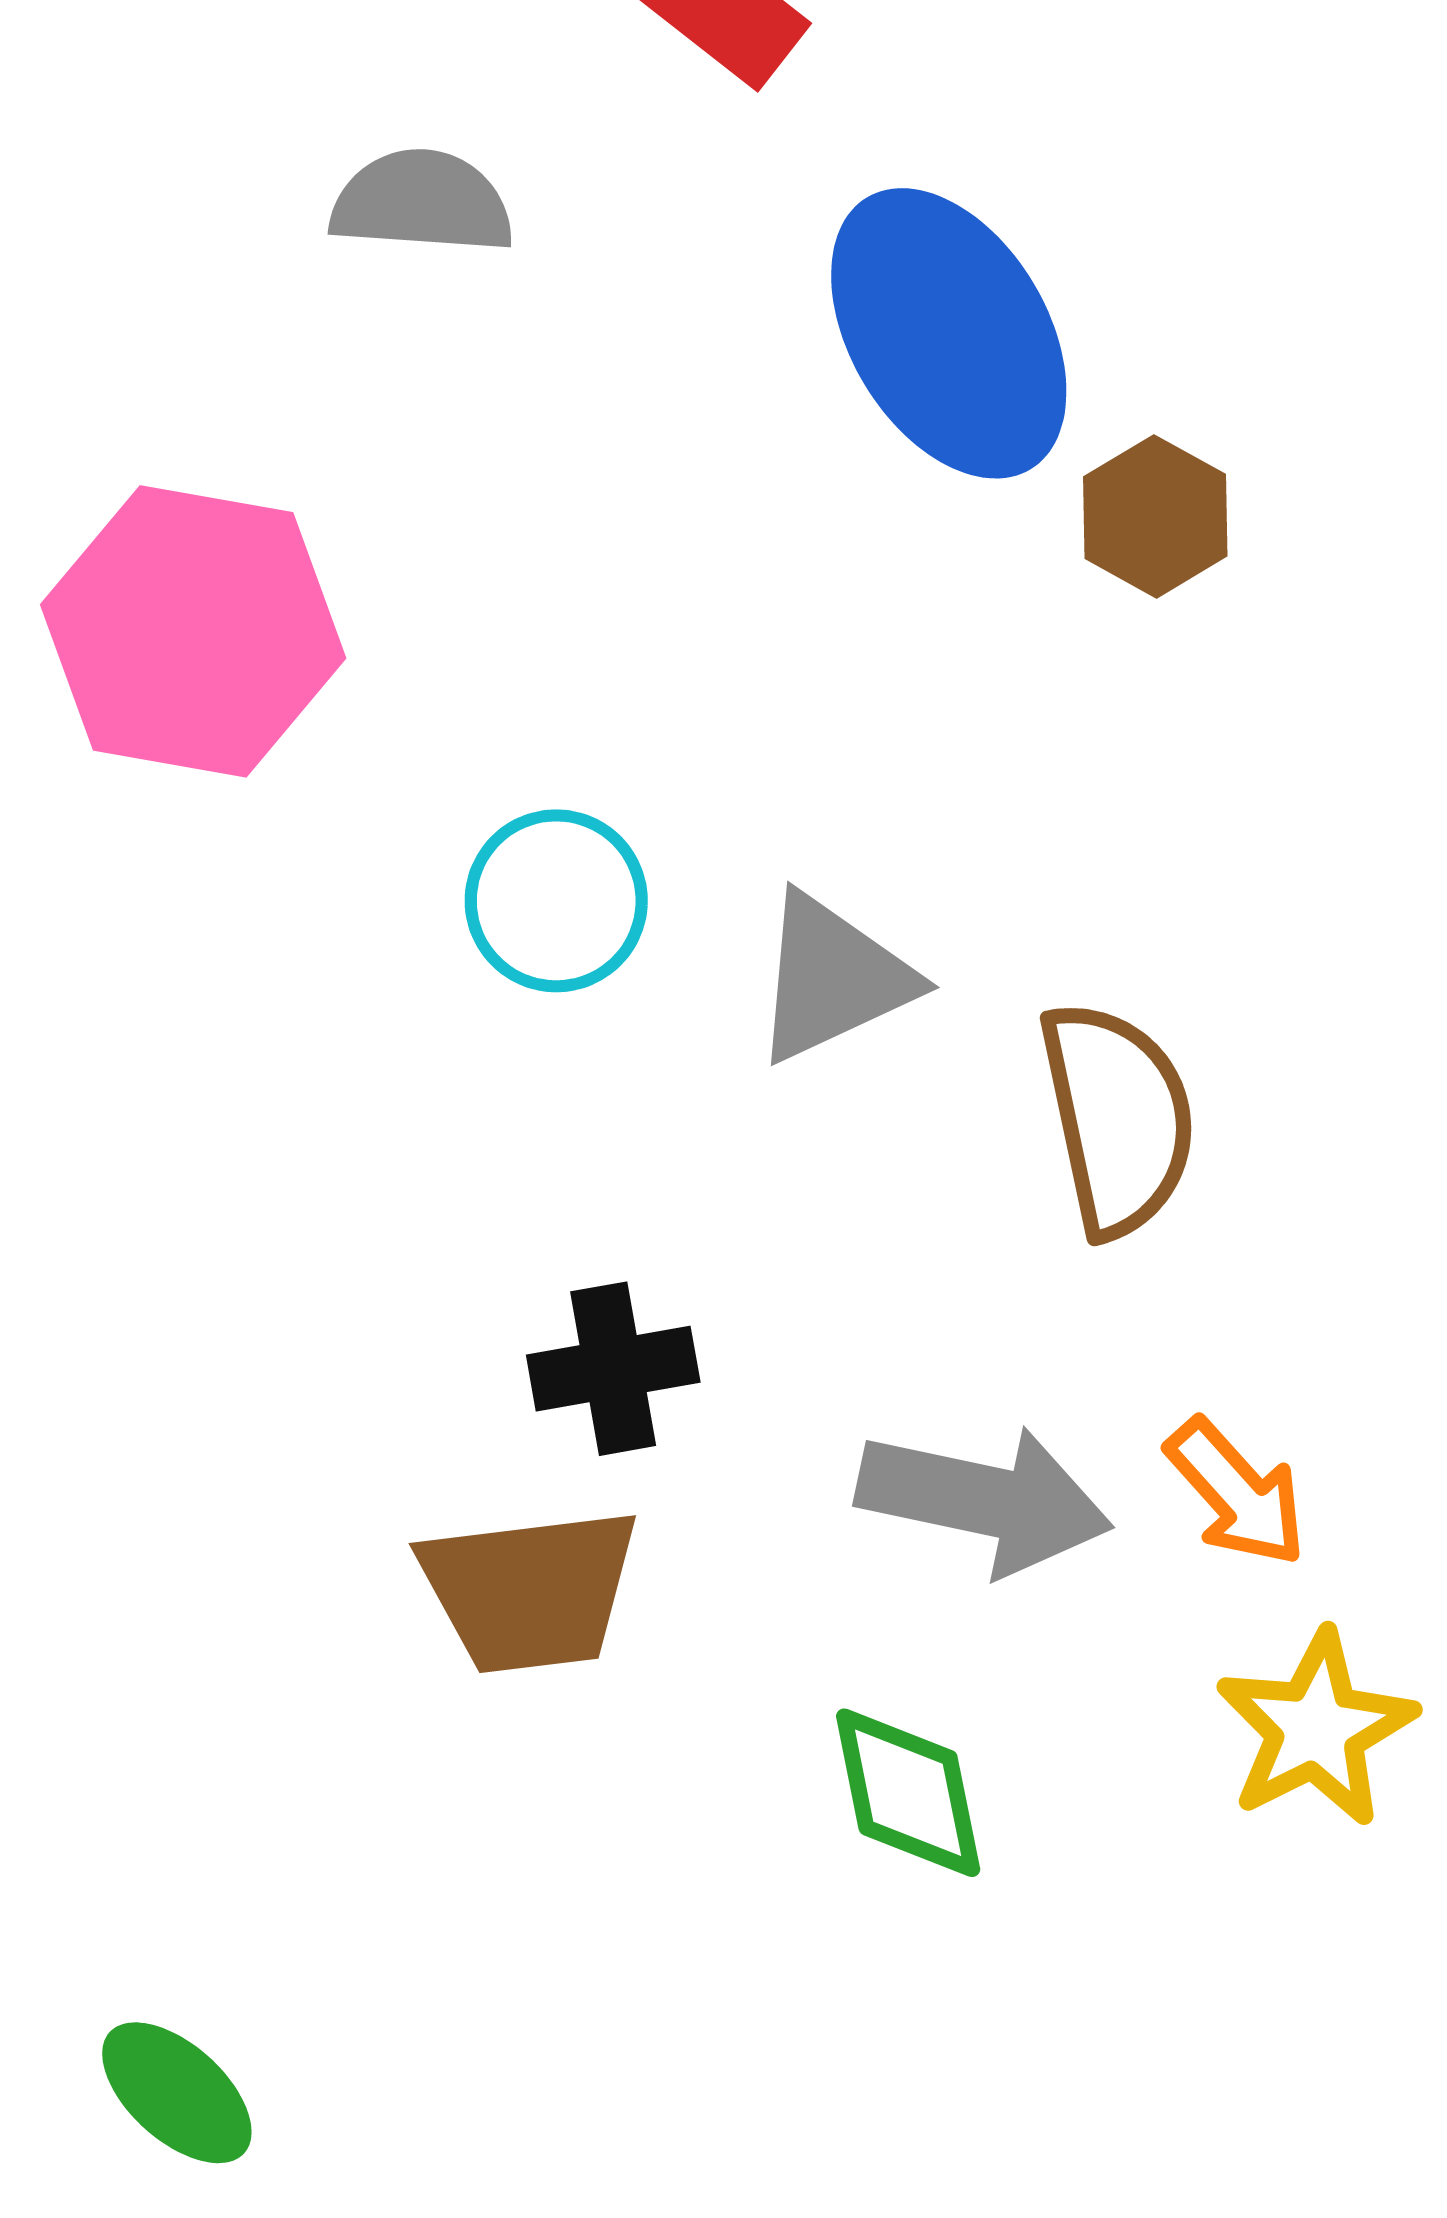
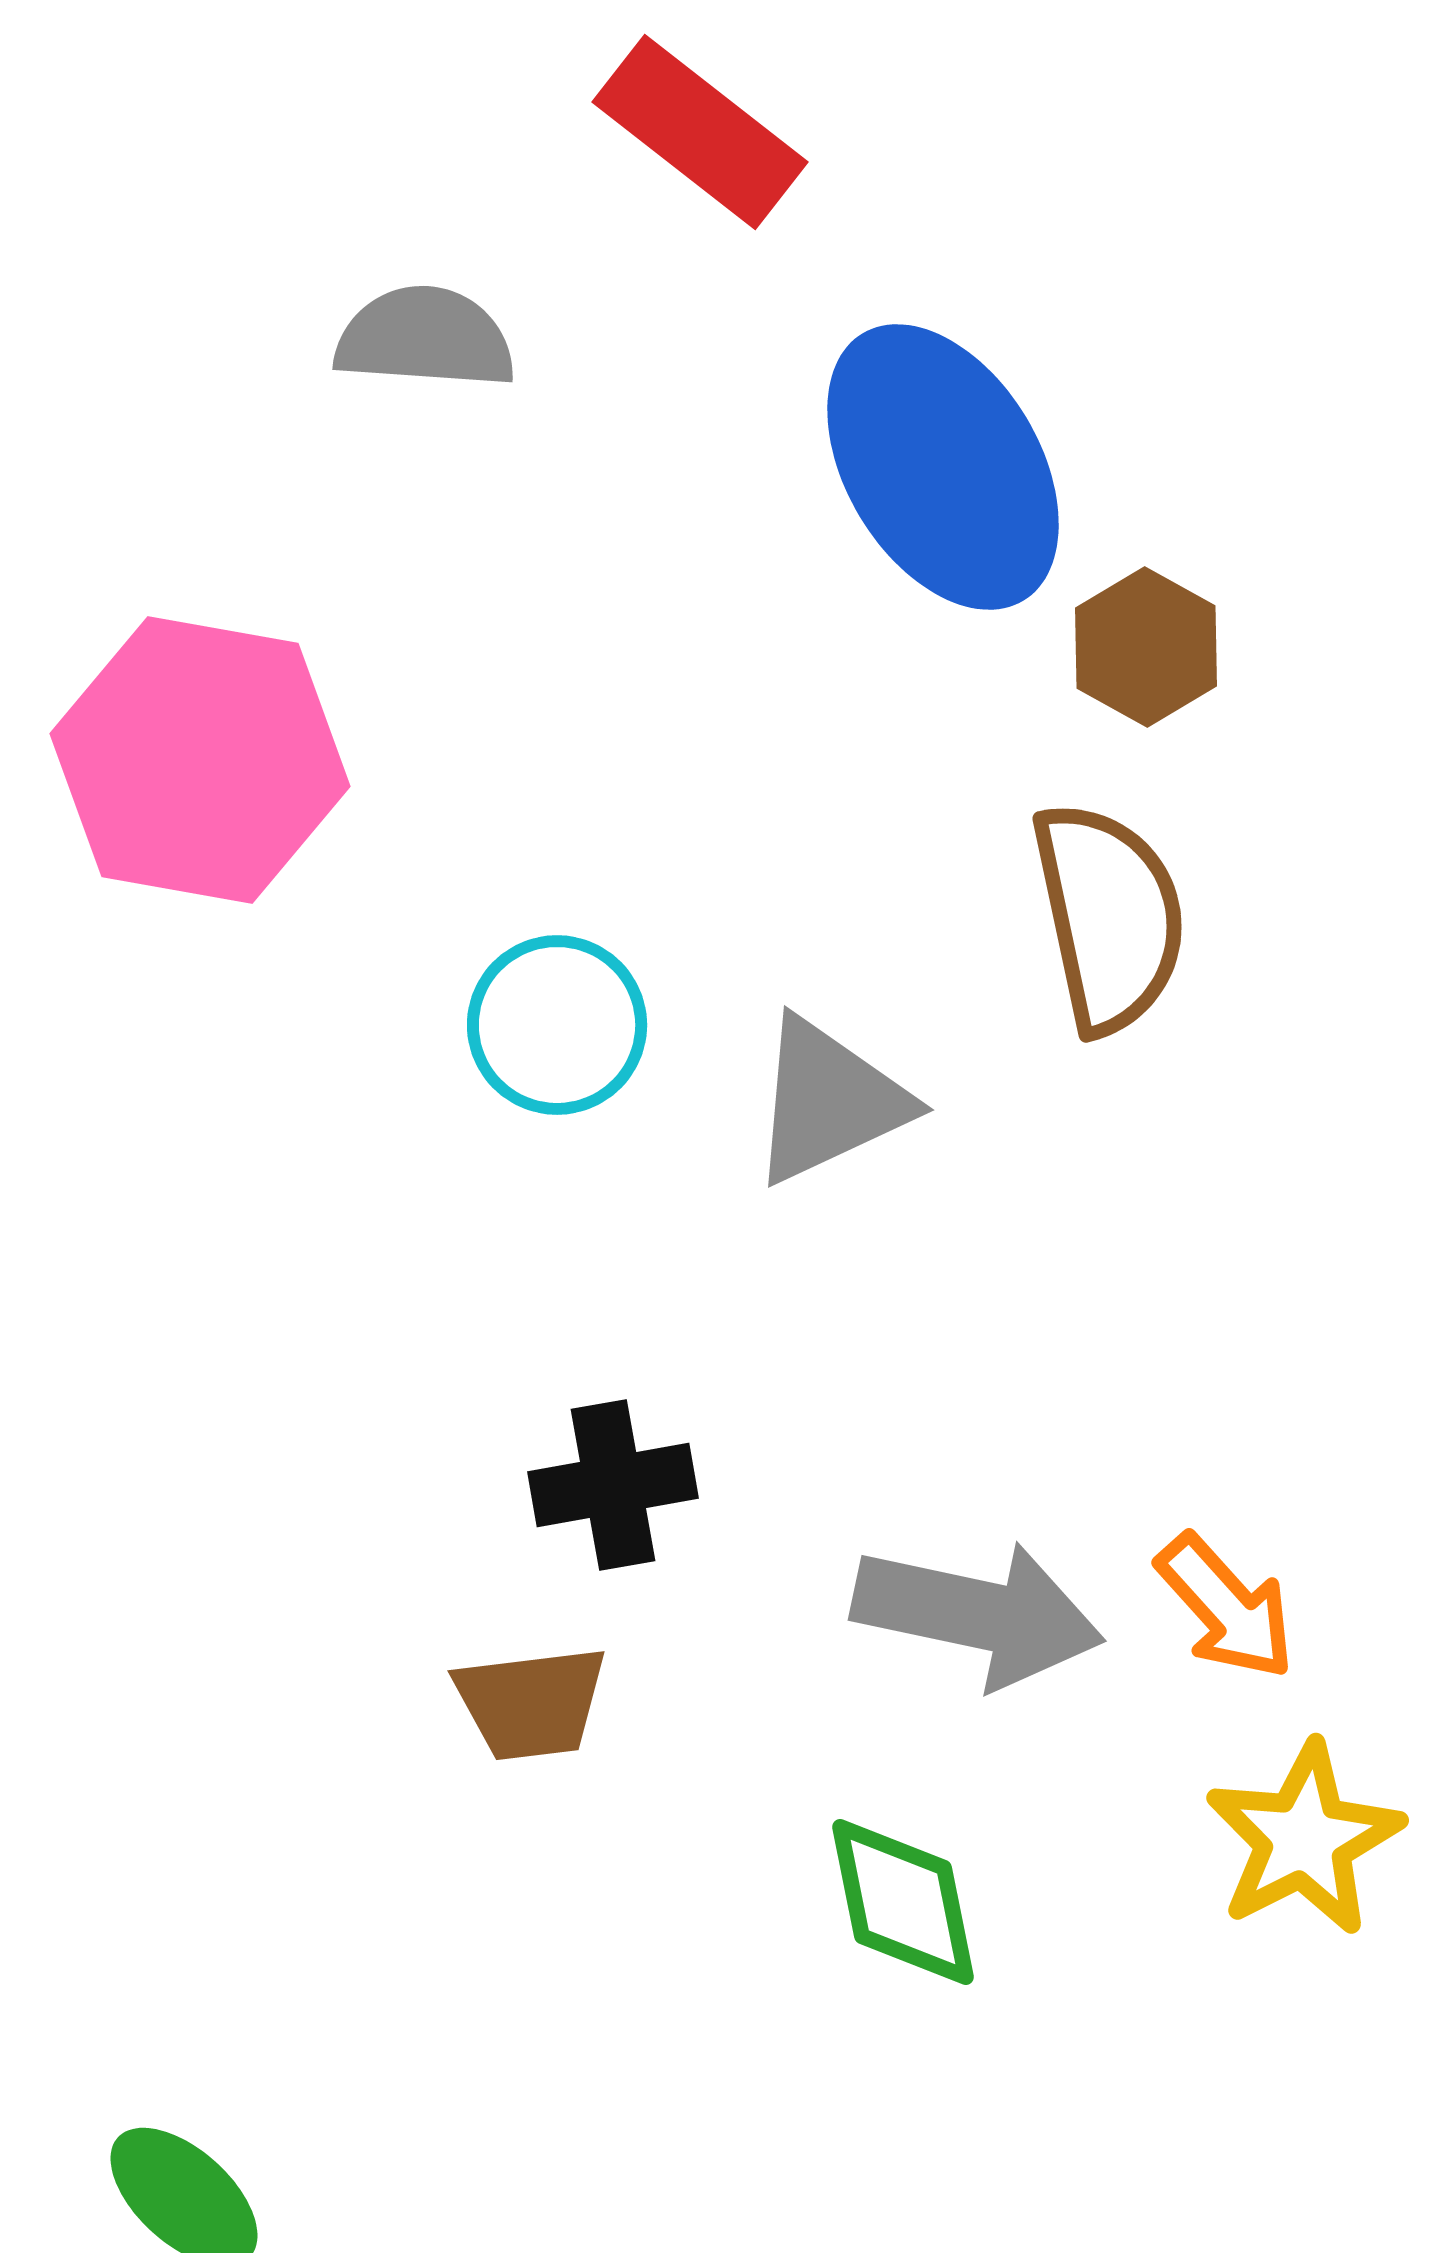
brown semicircle: (1118, 1118) -> (1109, 917), moved
brown trapezoid: (530, 1590) -> (531, 1703), size x0.7

